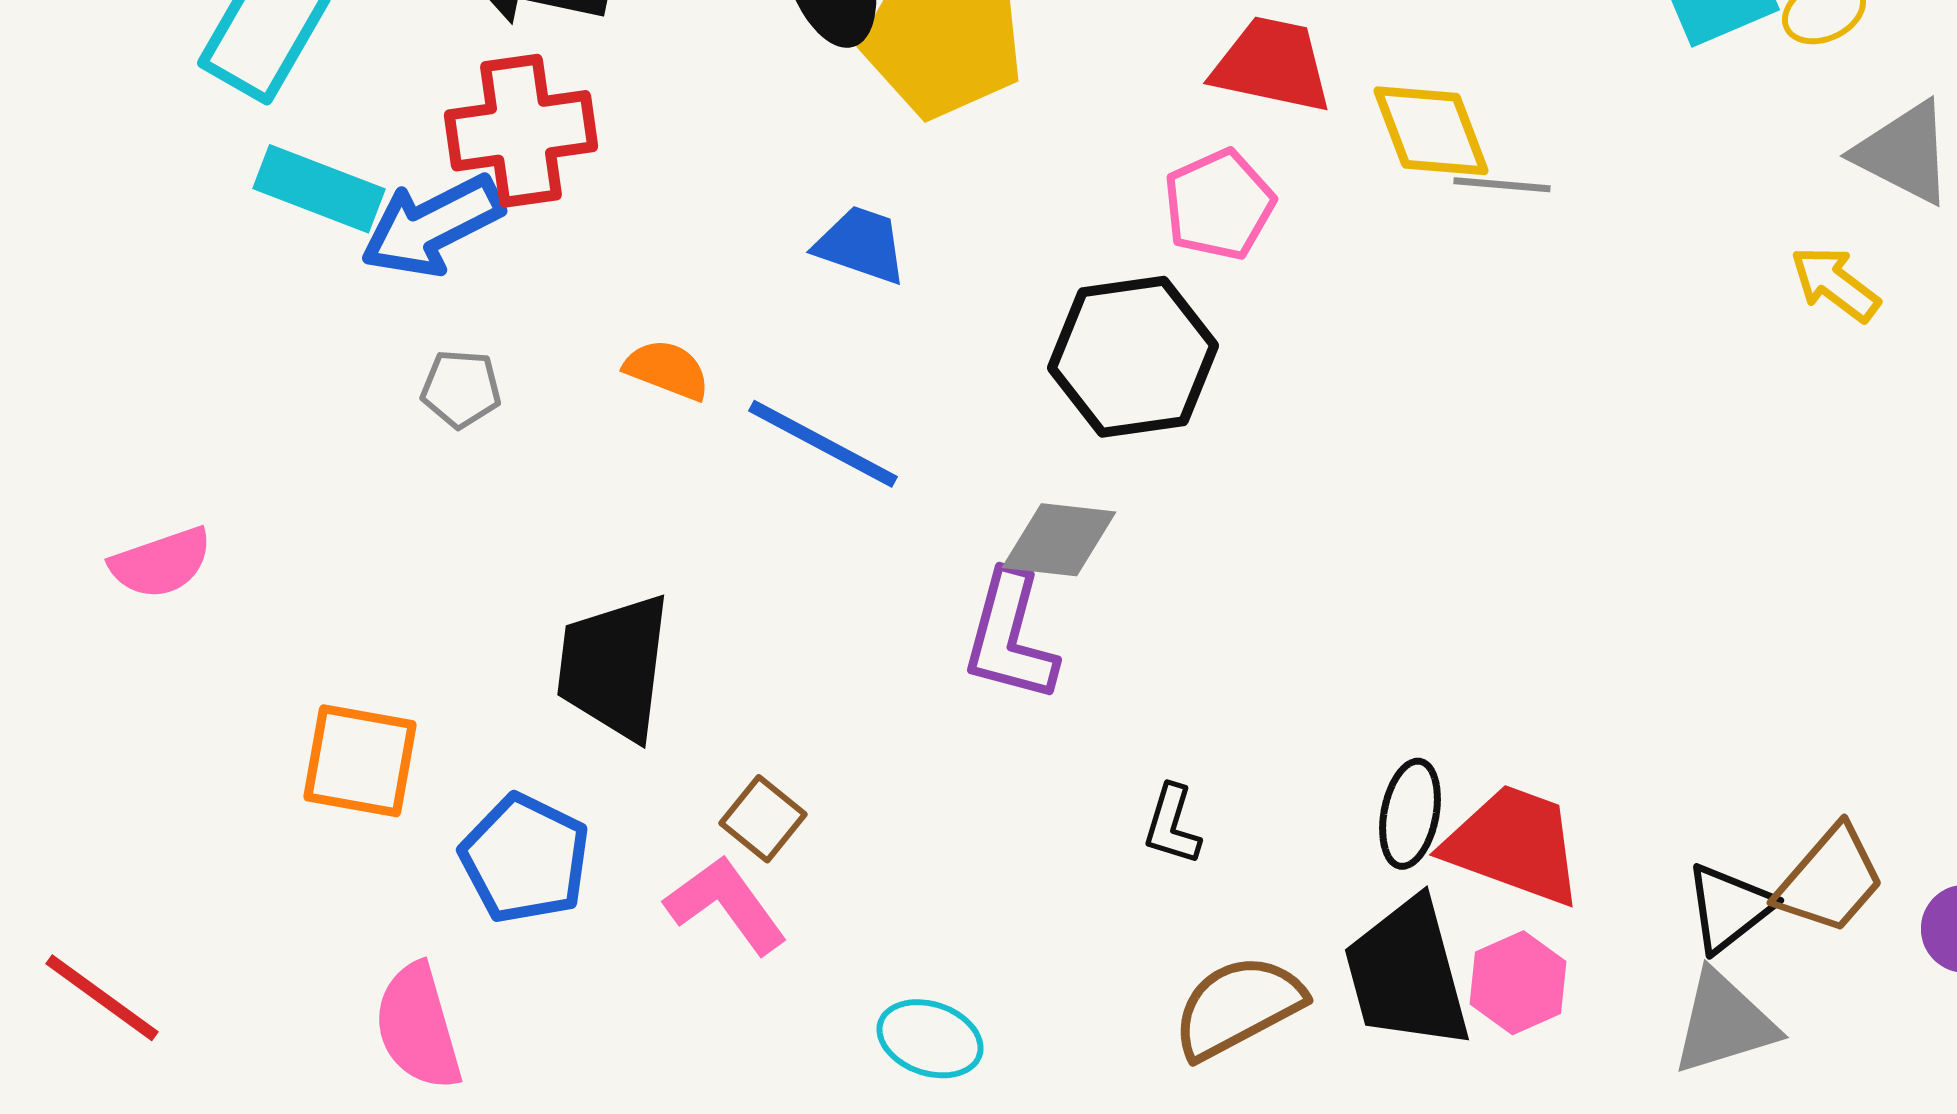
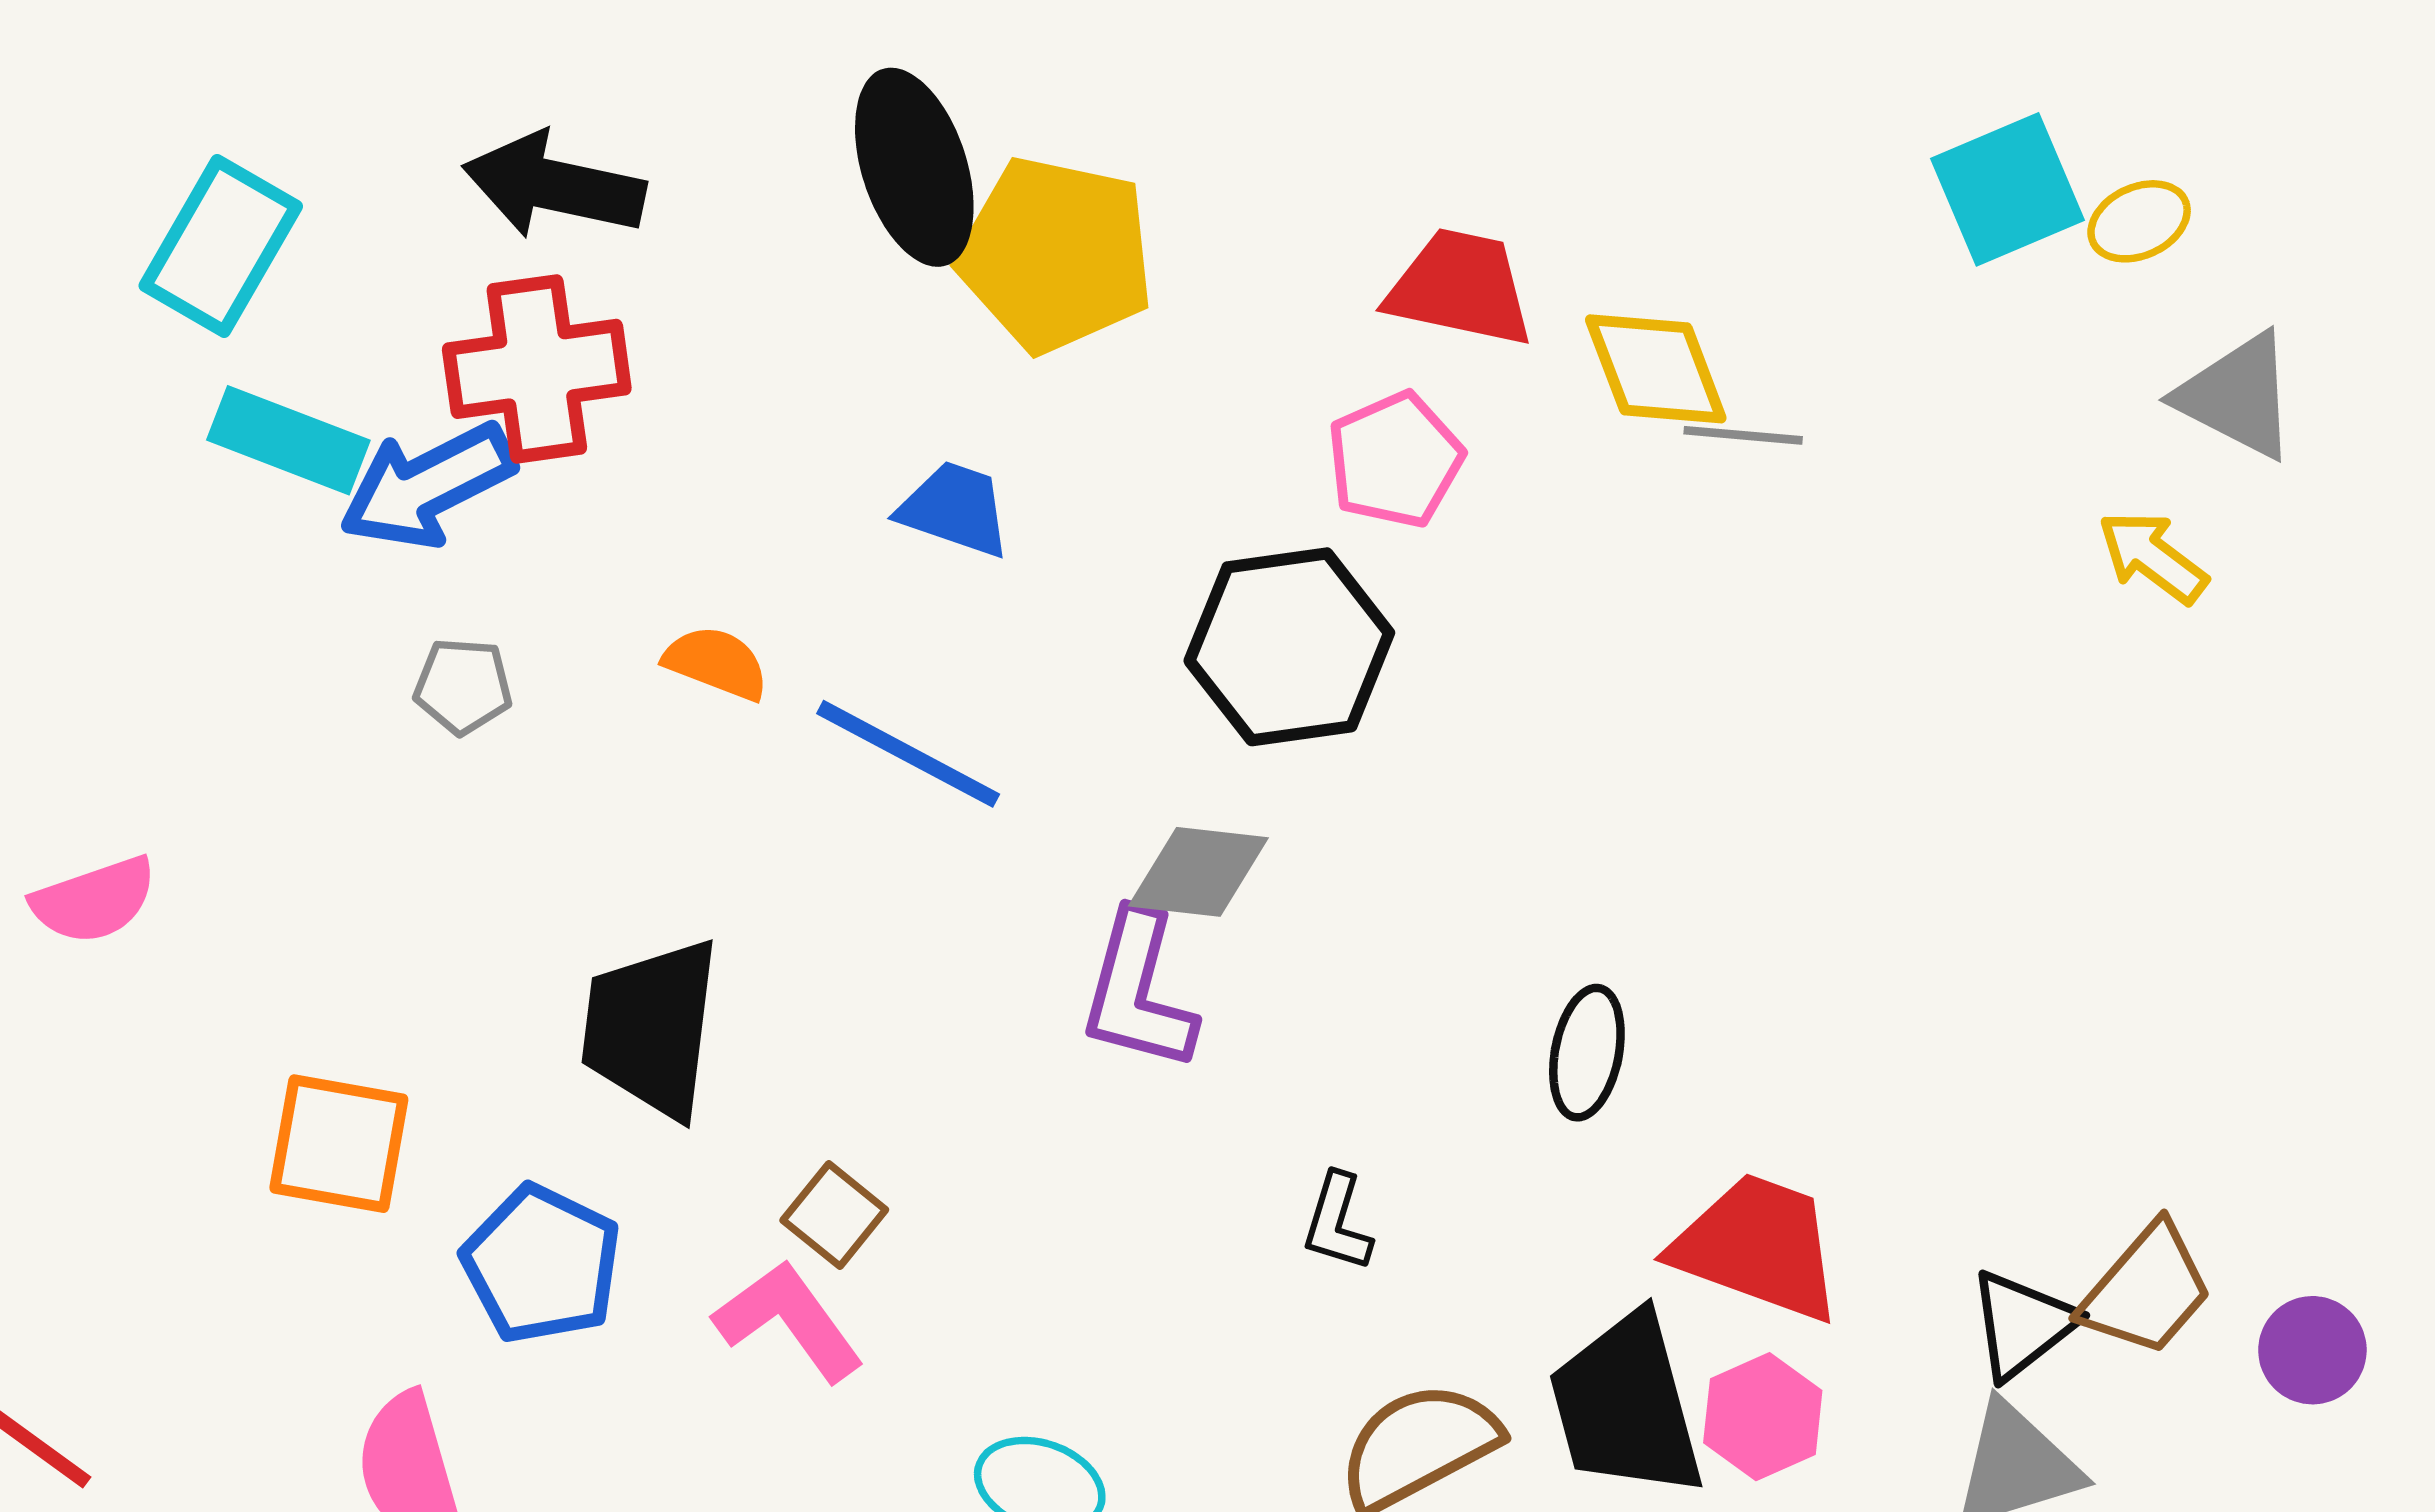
black ellipse: (1410, 814) -> (1587, 1053), moved

